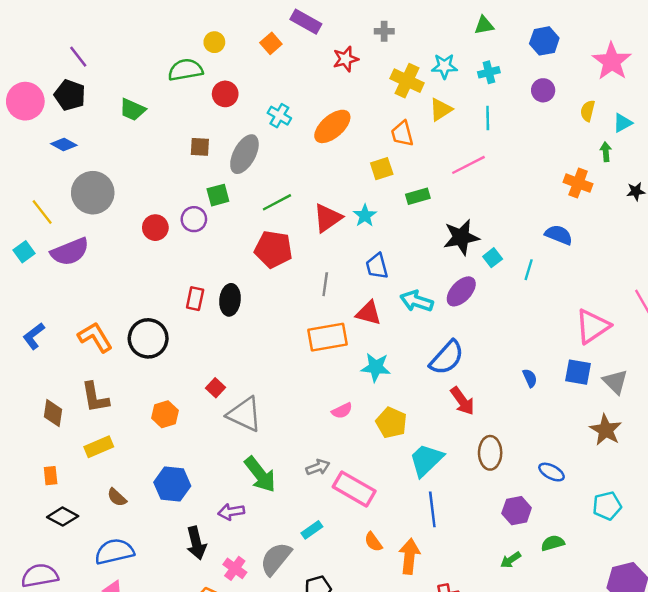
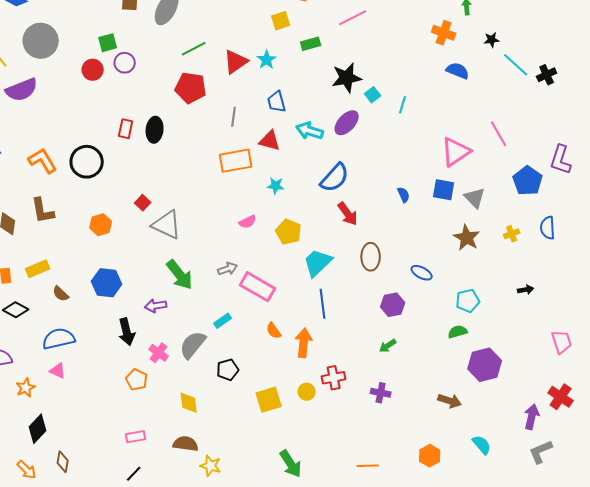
green square: (218, 195) -> (108, 43), moved
blue semicircle: (559, 235) -> (458, 71), moved
cyan star: (376, 367) -> (276, 186), size x0.7
yellow rectangle: (99, 447) -> (38, 269), moved
green semicircle: (553, 543) -> (458, 332), moved

